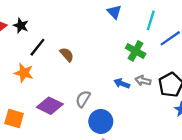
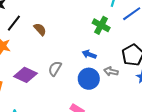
gray arrow: (143, 81) -> (111, 71), moved
blue circle: (101, 121) -> (89, 79), moved

